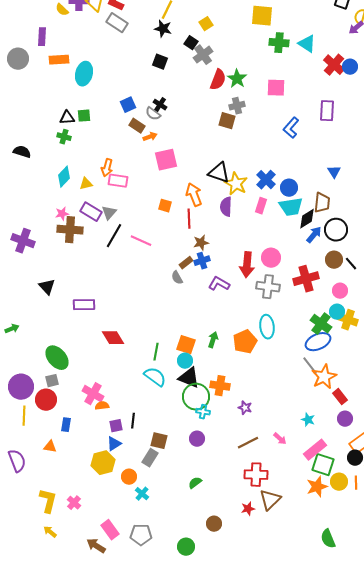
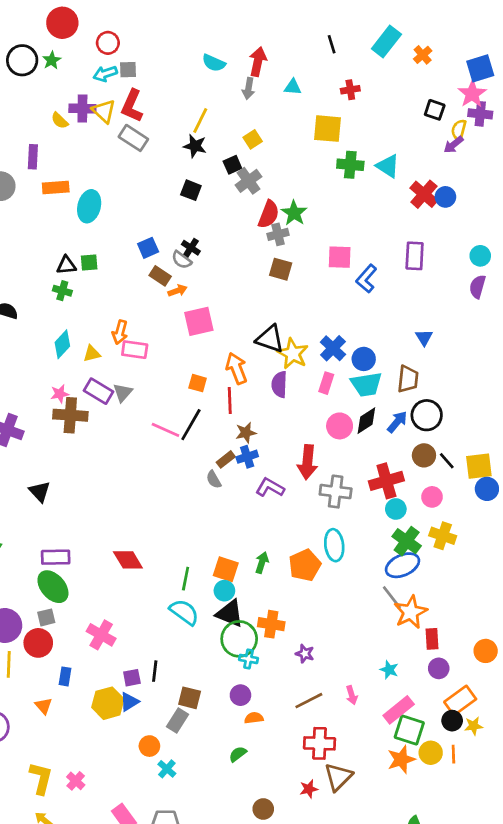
black square: (191, 43) -> (232, 165), turned 32
pink square: (276, 88) -> (340, 257), moved
gray cross: (237, 106) -> (278, 234), moved
black diamond: (307, 219) -> (366, 421), moved
black line: (114, 236) -> (191, 425), moved
pink circle: (271, 258) -> (340, 426), moved
purple rectangle: (84, 305) -> (56, 557), moved
cyan circle: (337, 312) -> (396, 509), moved
red rectangle: (340, 397) -> (432, 639), turned 35
orange semicircle: (102, 406) -> (254, 718), moved
pink arrow: (280, 439) -> (352, 695), turned 32
orange triangle: (50, 447) -> (44, 706), turned 40
yellow hexagon: (103, 463) -> (108, 703), moved

